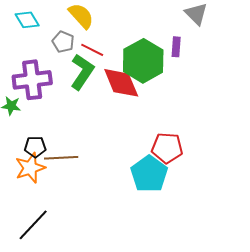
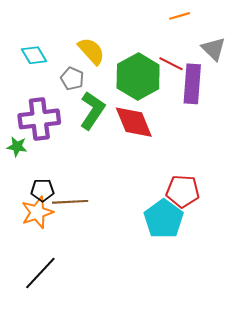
purple rectangle: (176, 47) -> (192, 84), size x1.8
red line: (92, 50) -> (171, 64), moved
green hexagon: (143, 61) -> (138, 76), moved

